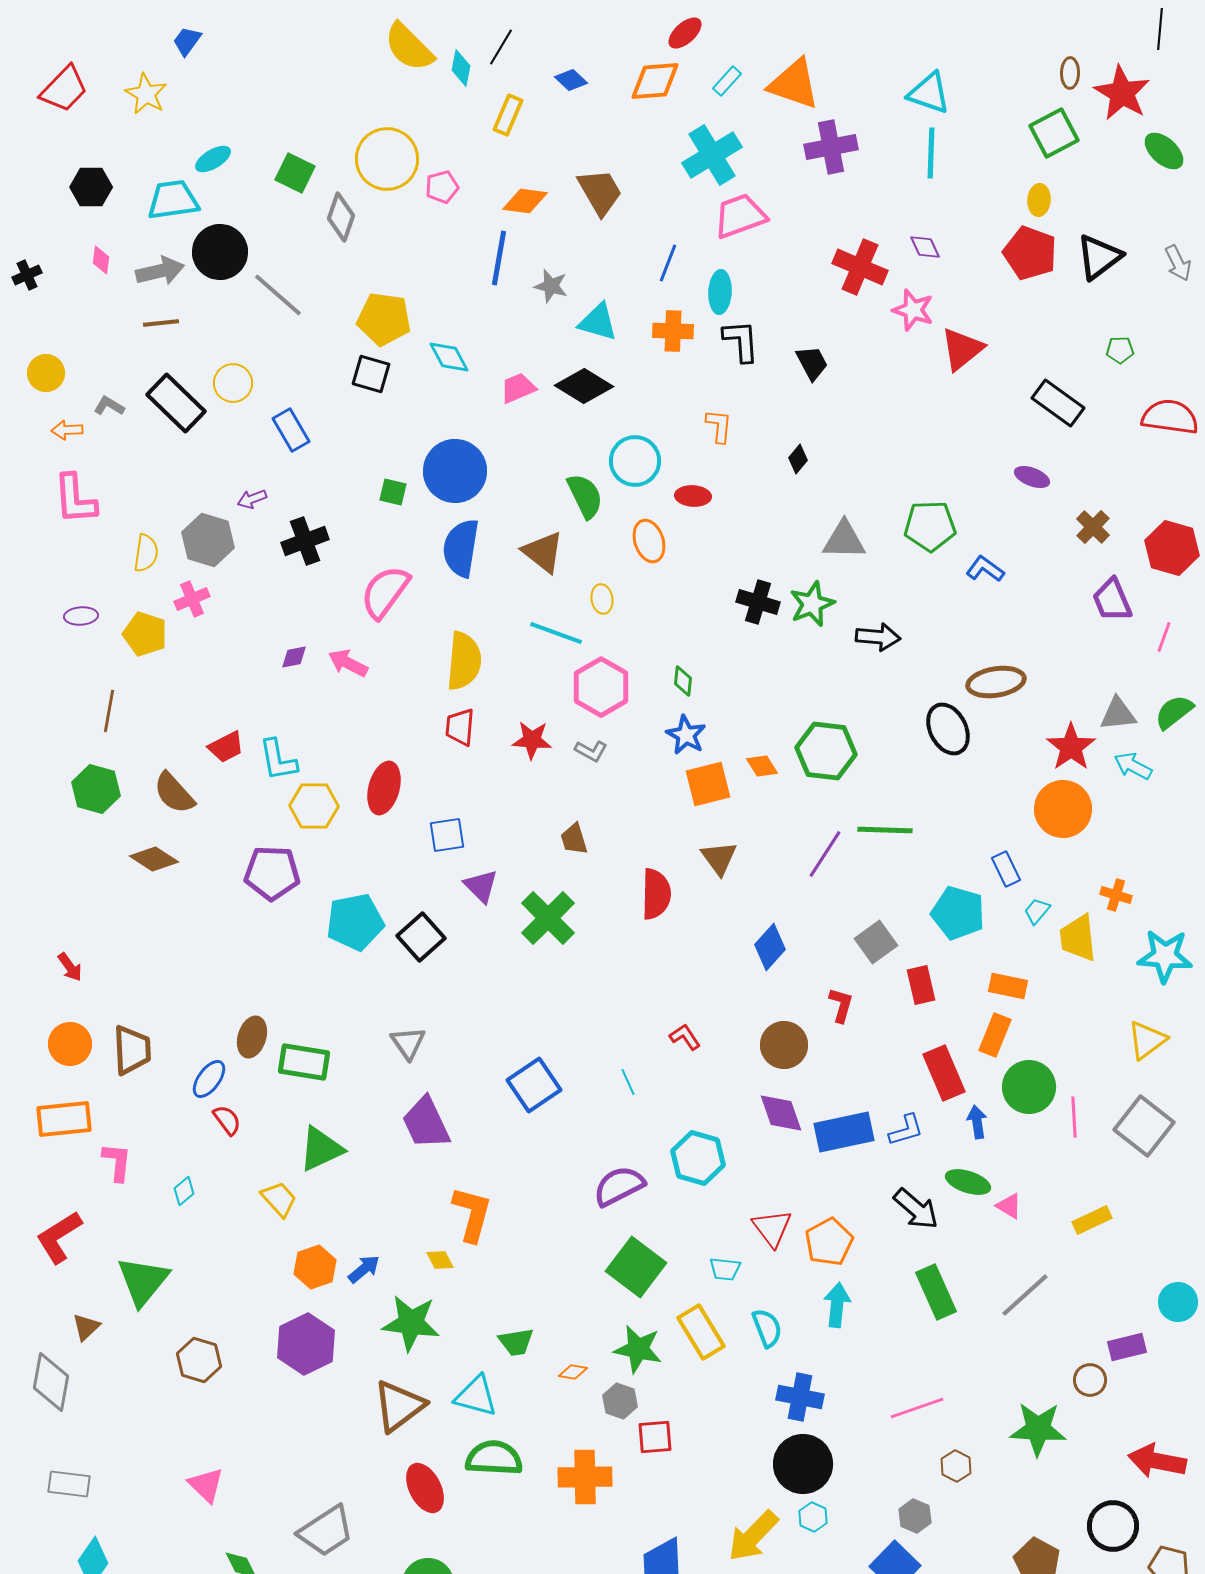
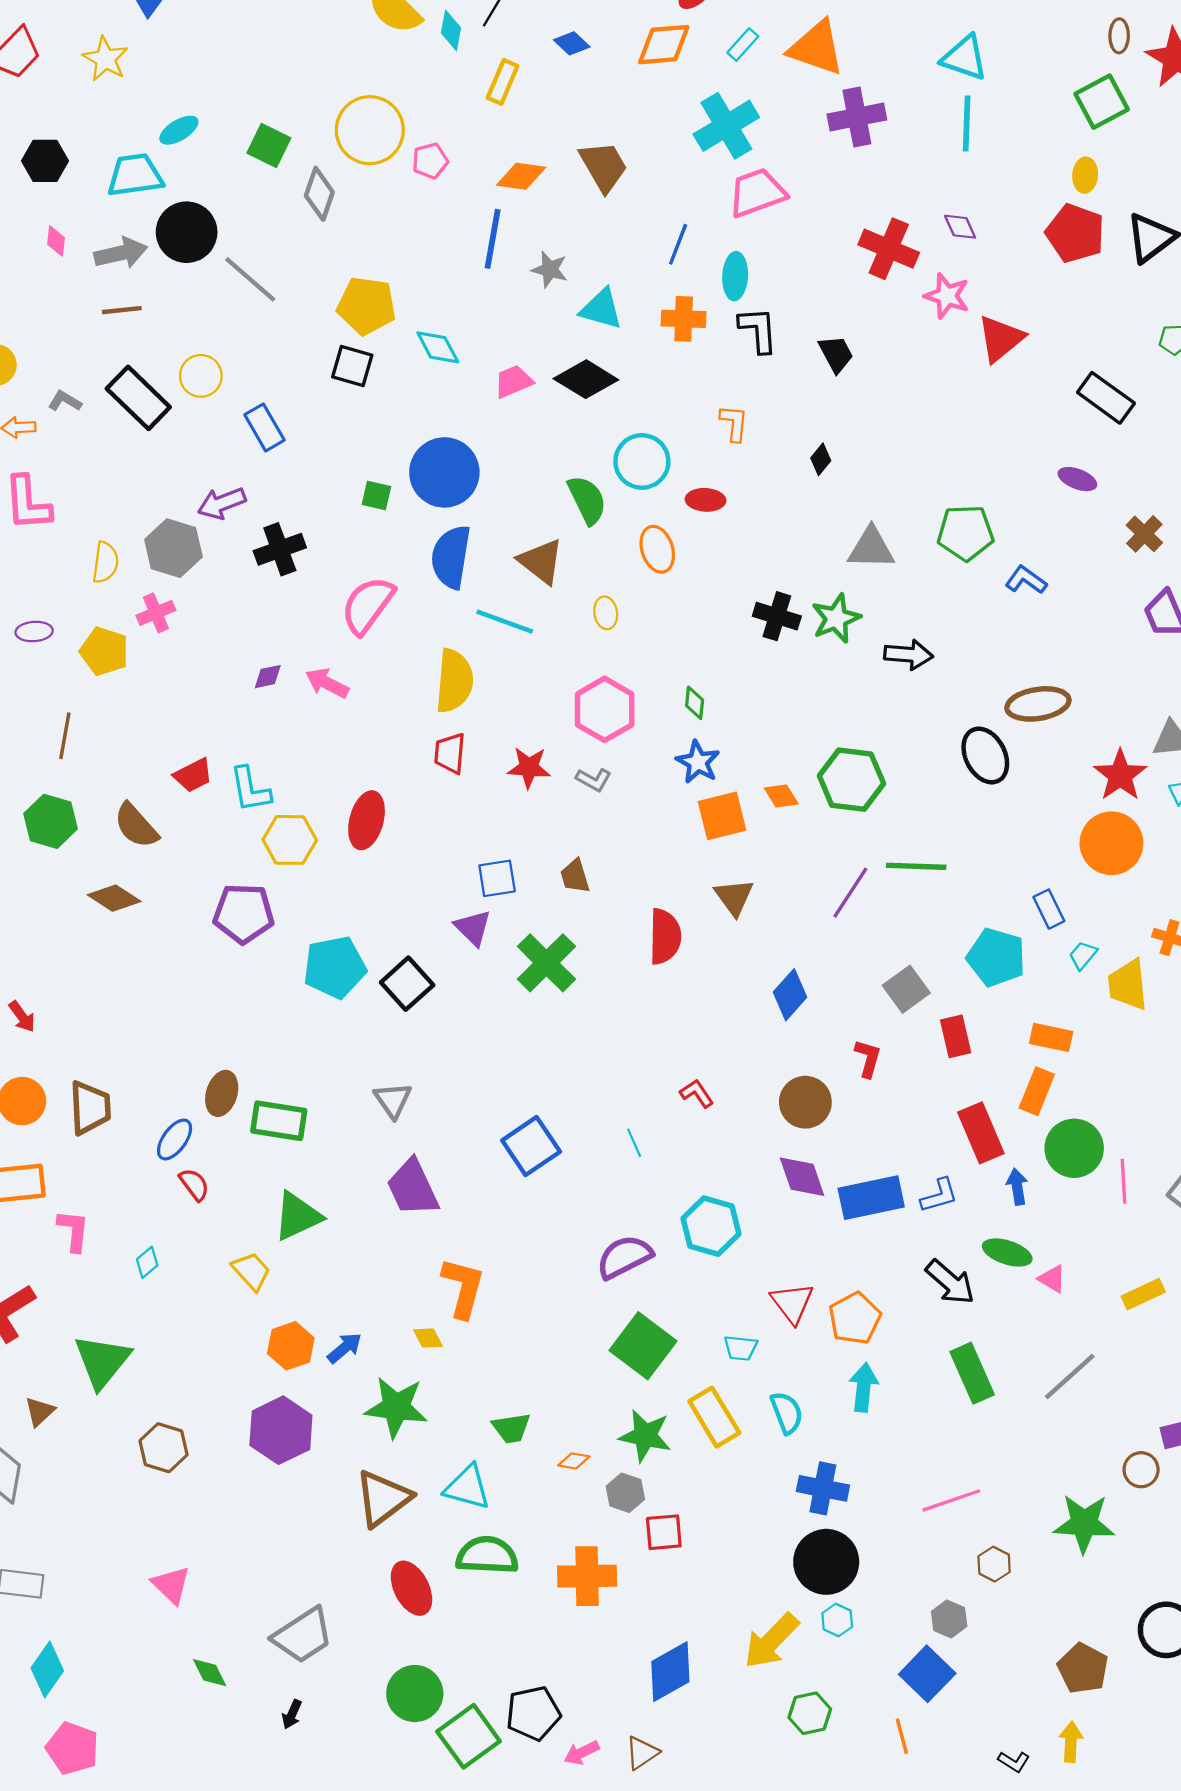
purple arrow: (252, 499) -> (222, 503), size x1.5
cyan line: (556, 633) -> (505, 622), moved
blue square: (447, 835) -> (497, 878), moved

